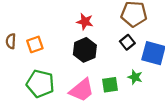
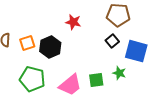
black hexagon: (85, 50) -> (50, 47), moved

